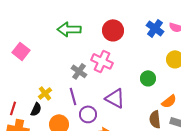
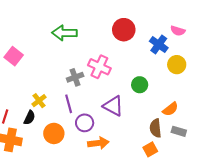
blue cross: (155, 28) -> (159, 44), moved
red circle: (113, 30) -> (124, 30), moved
gray cross: (79, 71) -> (75, 77), turned 35
green circle: (148, 78) -> (140, 85), moved

